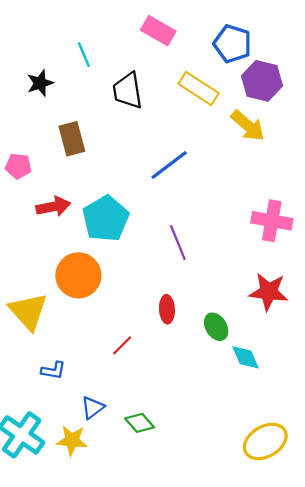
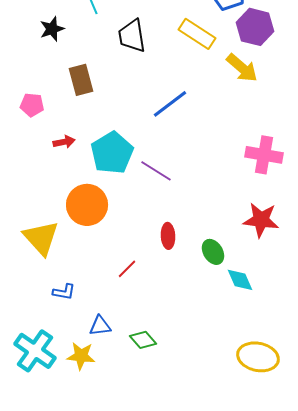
red arrow: (53, 207) -> (64, 142), size x0.7
purple line: (178, 243) -> (156, 171), moved, turned -36
blue triangle: (93, 408) -> (100, 326), turned 30
yellow ellipse: (265, 441) -> (258, 357), turned 42

